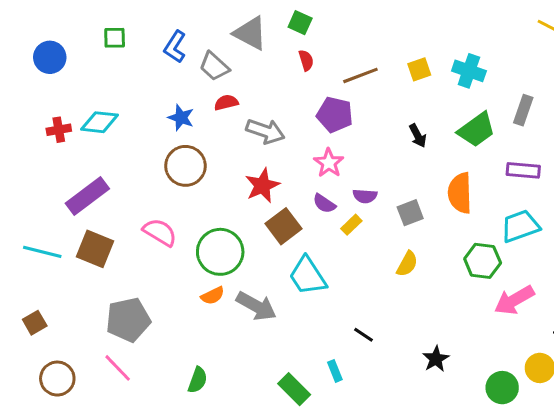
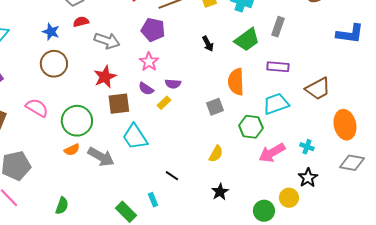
gray square: (410, 213) -> (215, 107), moved
brown square: (283, 226) -> (119, 104), turned 30
yellow semicircle: (407, 264) -> (216, 154), moved

